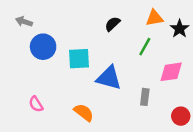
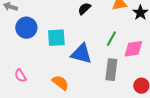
green line: (145, 47) -> (111, 39), moved
gray rectangle: (145, 97) -> (111, 70), size x1.5

